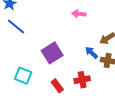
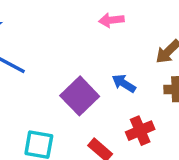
blue arrow: (91, 53) -> (124, 83), moved

